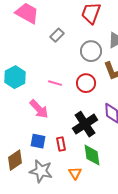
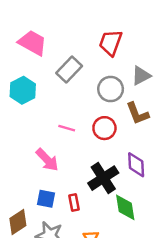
gray rectangle: (57, 35) -> (69, 70), size x1.5
cyan hexagon: (15, 77) -> (23, 90), moved
green diamond: (92, 155) -> (125, 207), moved

